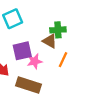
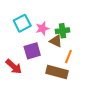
pink star: (35, 61) -> (42, 28), moved
brown rectangle: (28, 85) -> (57, 72), moved

